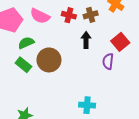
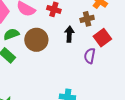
brown cross: (91, 15) -> (87, 19), moved
brown circle: (49, 60) -> (36, 40), moved

